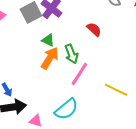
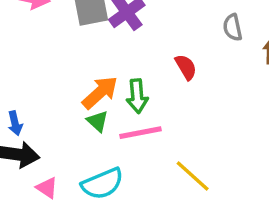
green triangle: (48, 40) -> (98, 121), moved
pink line: (79, 74) -> (141, 133), turned 30

